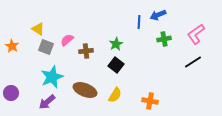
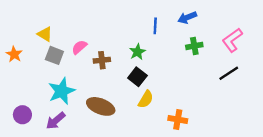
blue line: (139, 22) -> (155, 26), moved
purple circle: (11, 93) -> (22, 115), moved
yellow semicircle: (115, 95) -> (146, 99), moved

